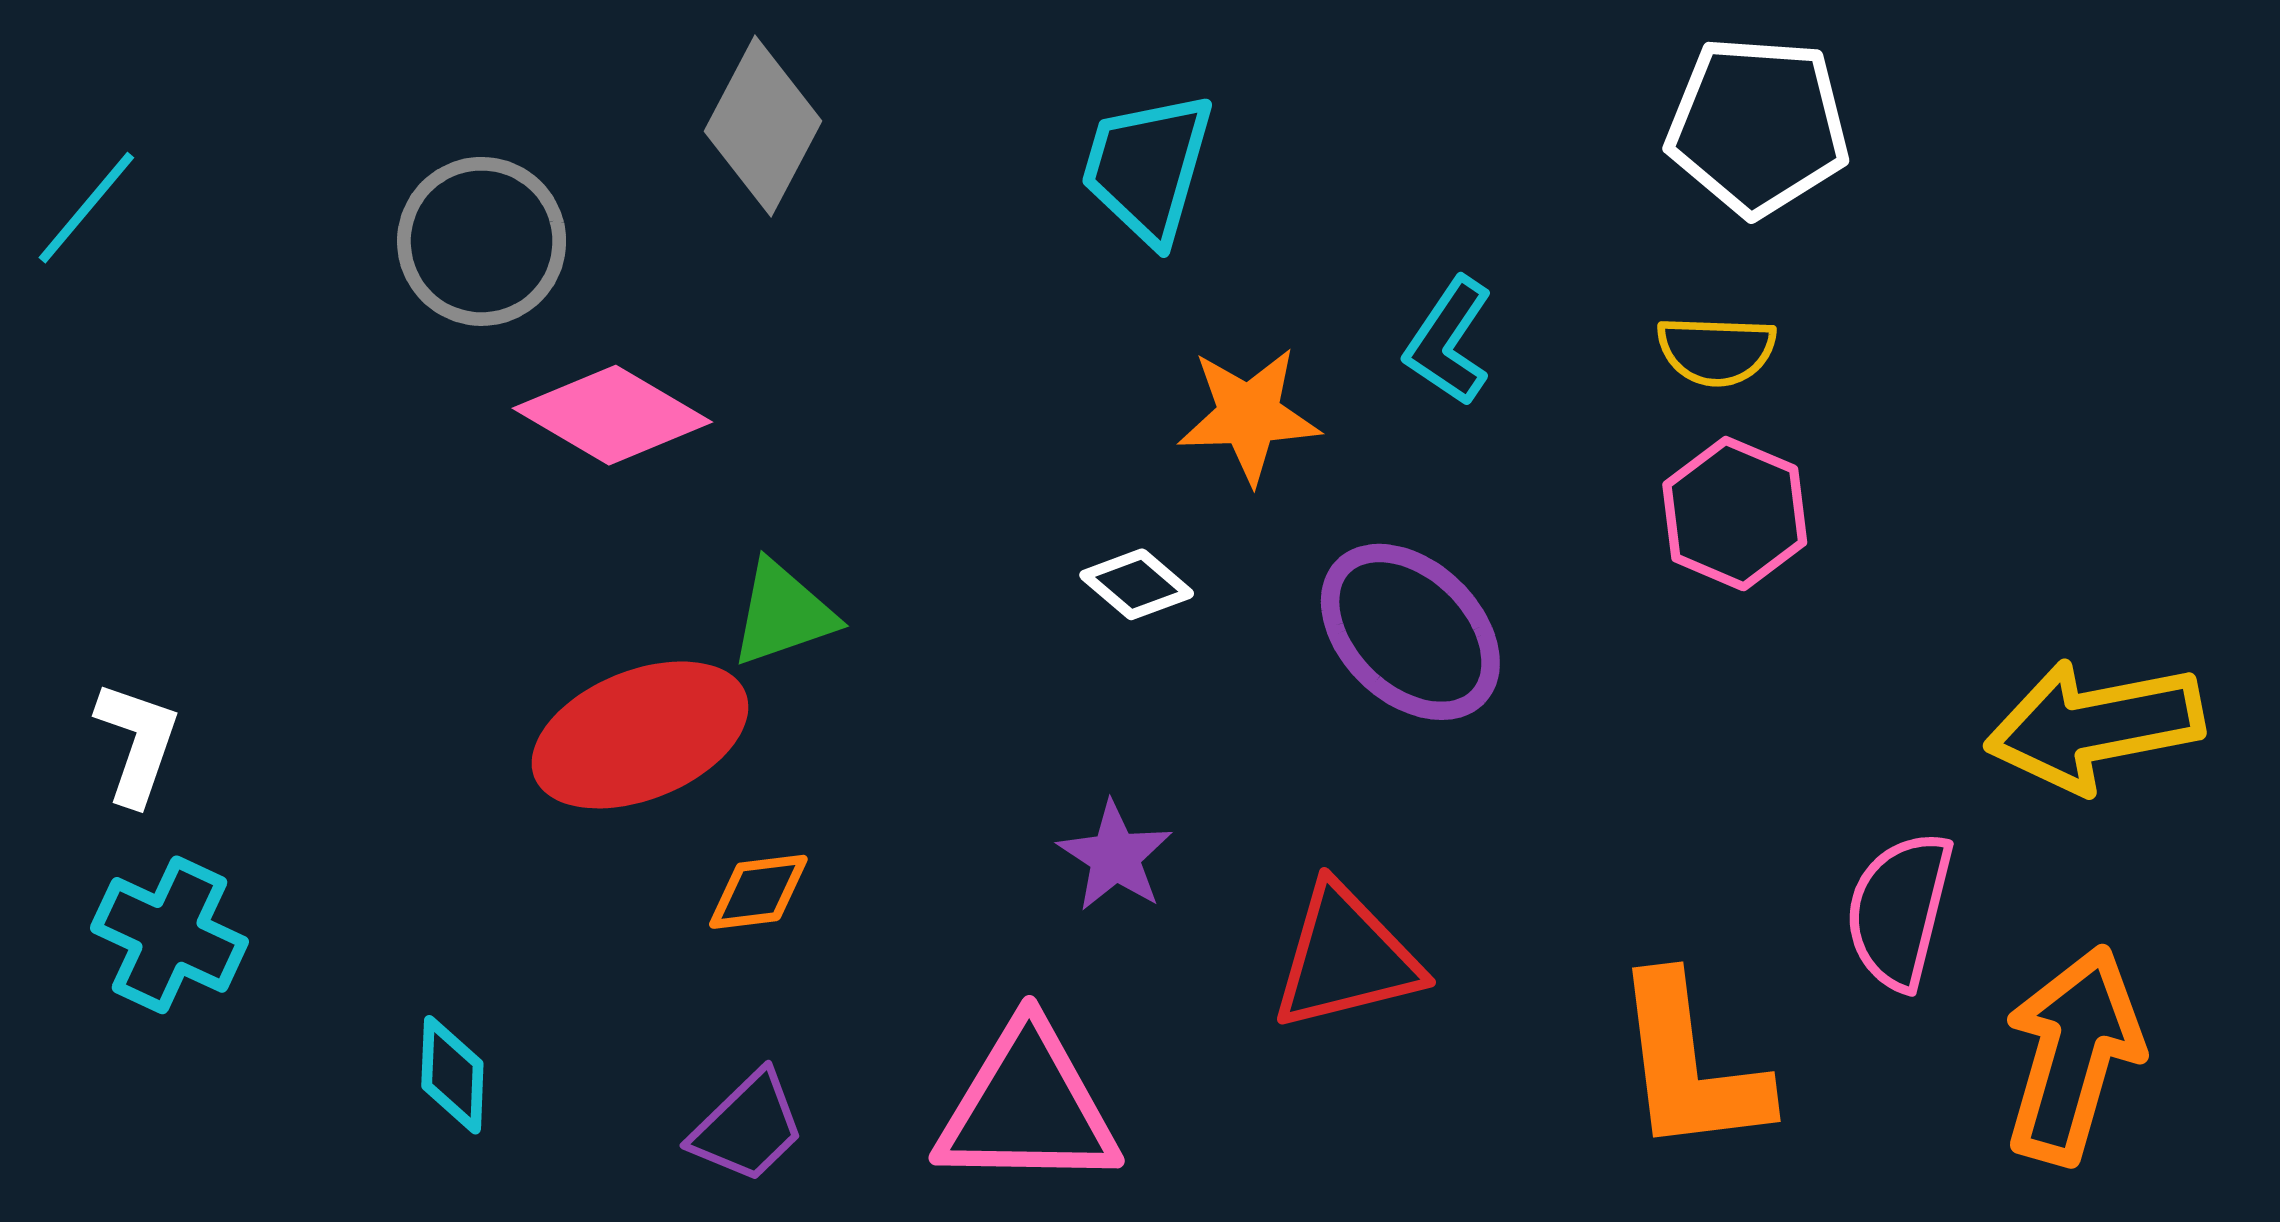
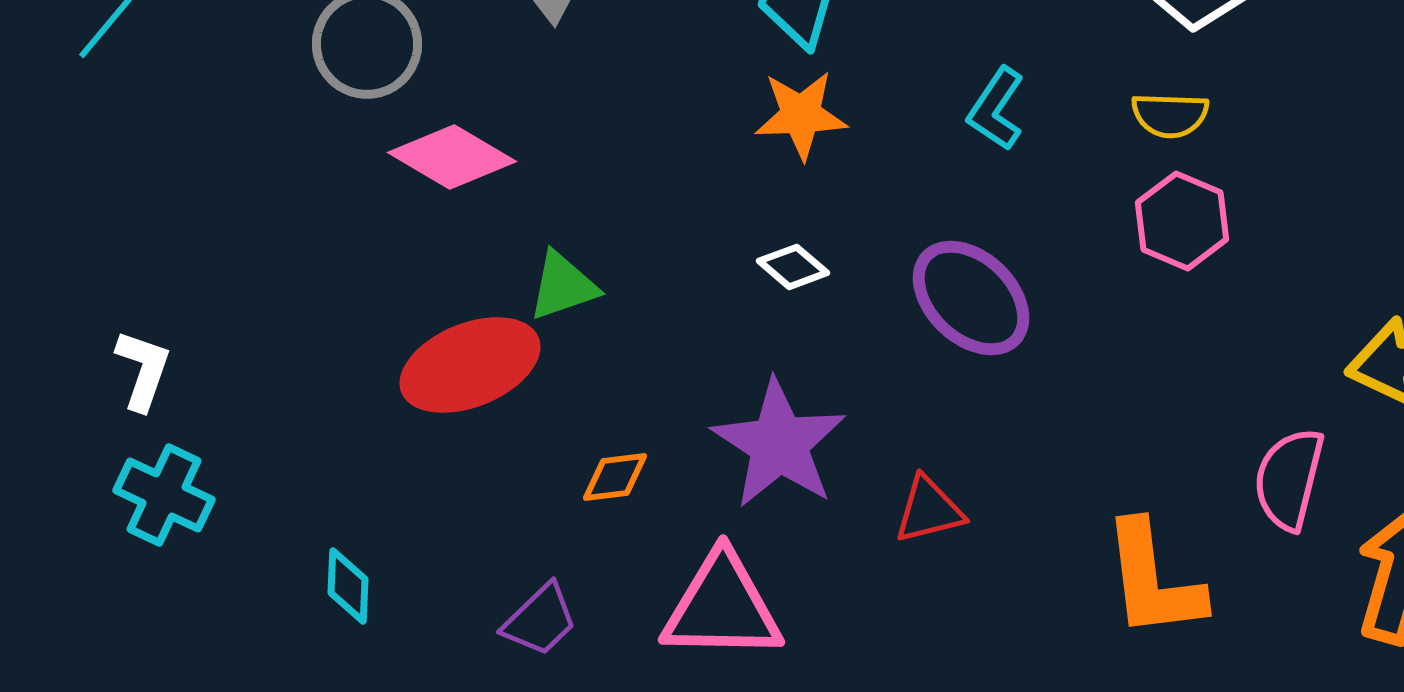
orange star: (1249, 415) -> (801, 115), moved
purple star: (1115, 856) -> (779, 444), size x1.8
orange diamond: (758, 892) -> (615, 477), moved
red triangle: (1346, 958) -> (929, 510), size x0.7

